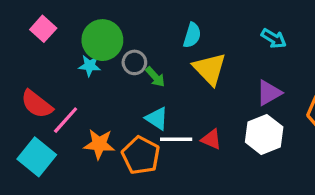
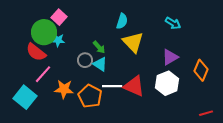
pink square: (43, 29) -> (59, 17), moved
green circle: (102, 40) -> (44, 32), moved
gray circle: (134, 62) -> (85, 60), moved
red semicircle: (37, 104) -> (36, 52), moved
cyan triangle: (157, 118) -> (100, 64), moved
red triangle: (211, 139) -> (134, 86), size x1.6

